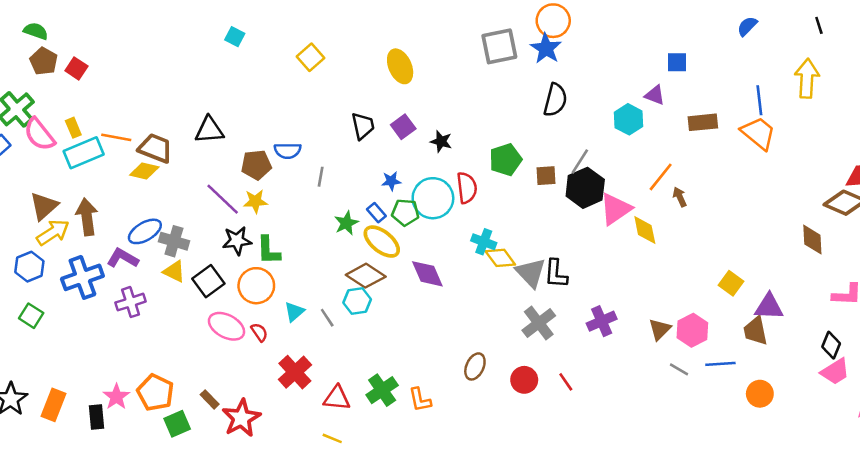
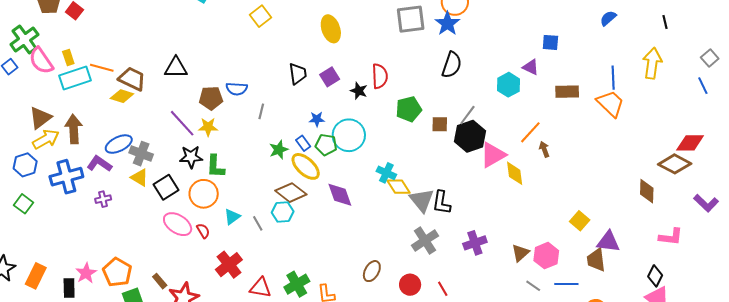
red semicircle: (467, 188) -> (380, 76), moved
purple cross: (131, 302) -> (103, 199), size x0.7

